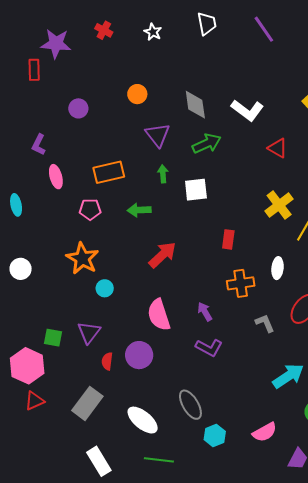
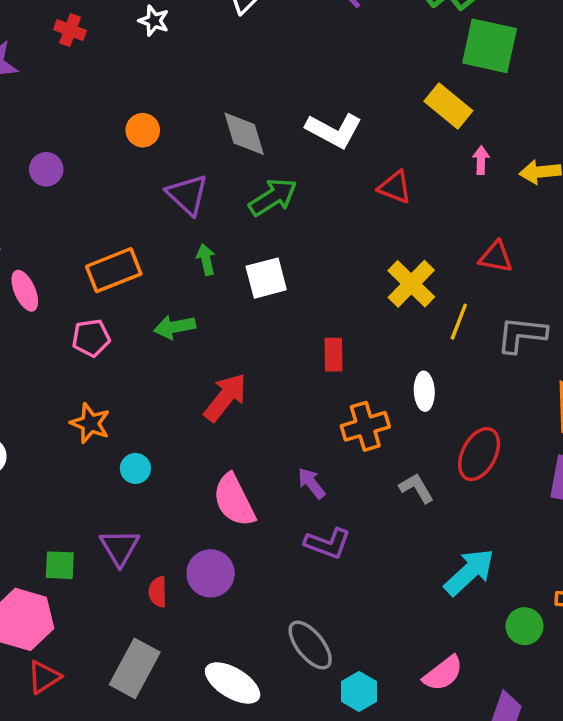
orange star: (82, 258) -> (90, 423), size x0.7

